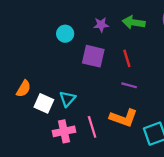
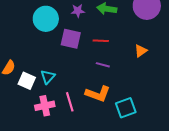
cyan circle: (65, 34) -> (46, 19), size x1.6
red line: (127, 58) -> (101, 41), turned -70

